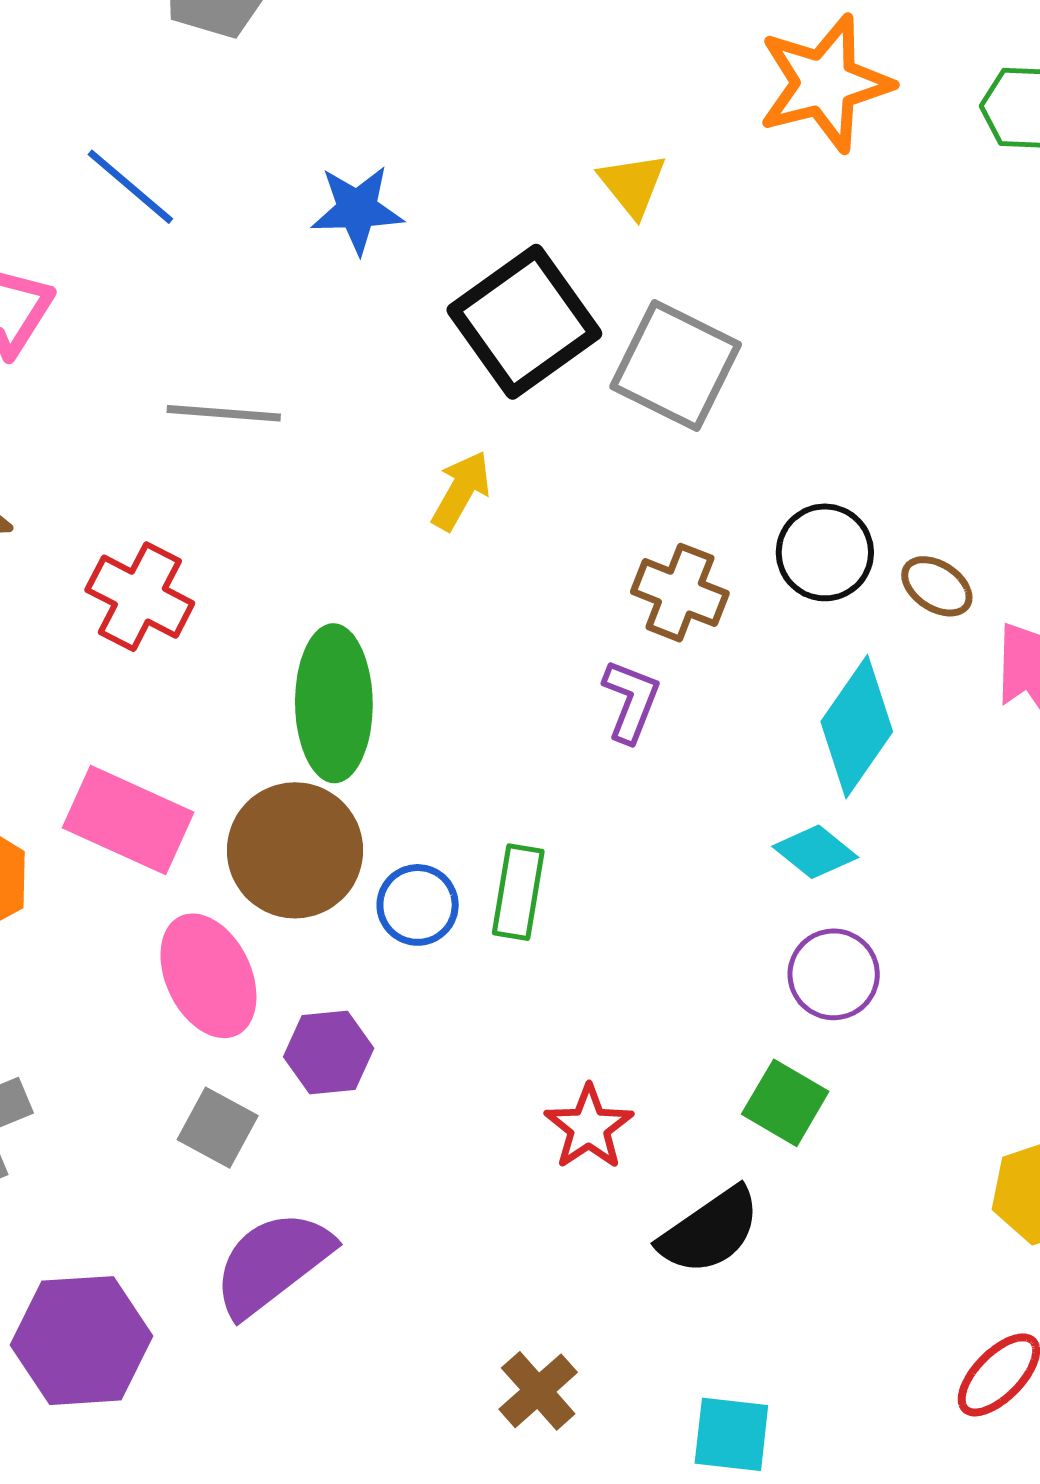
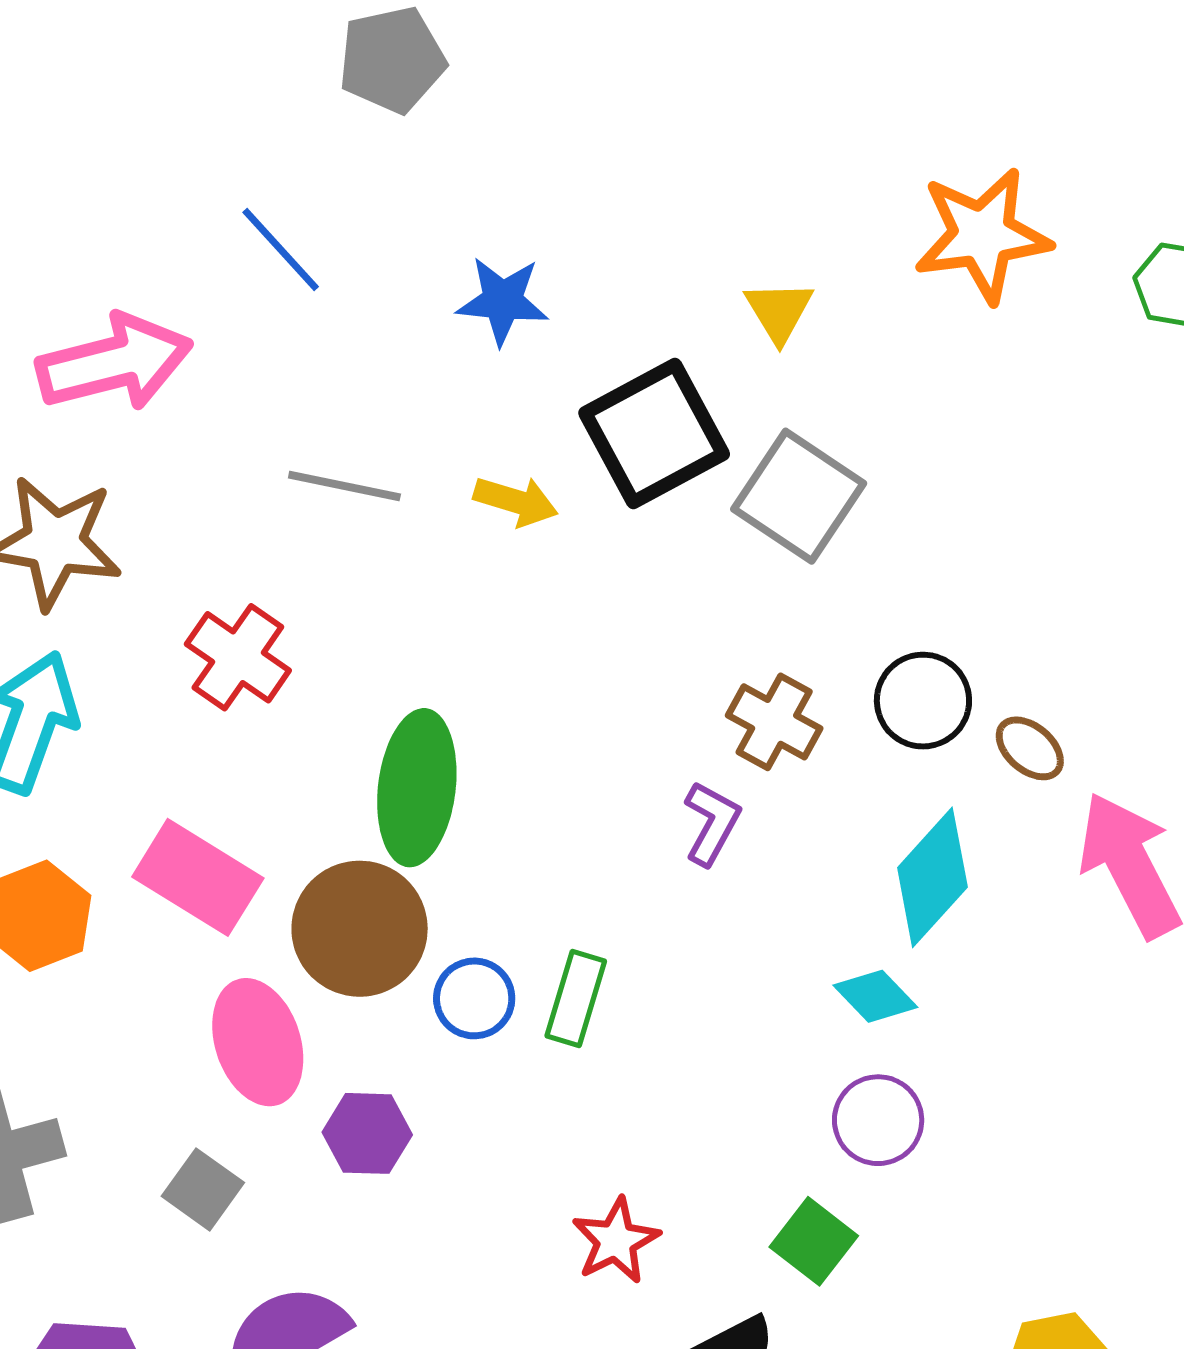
yellow arrow: (461, 491) -> (516, 501), moved, turned 70
gray square: (218, 1128) -> (203, 1189), moved

